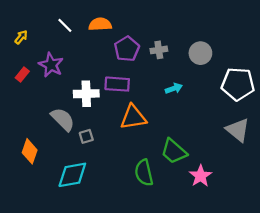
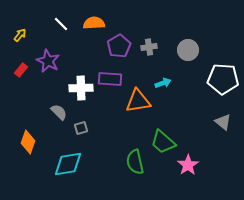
orange triangle: (133, 117) -> (138, 101), moved
gray semicircle: (63, 119) -> (59, 112), size x0.7
gray triangle: (238, 130) -> (223, 122), size x0.7

